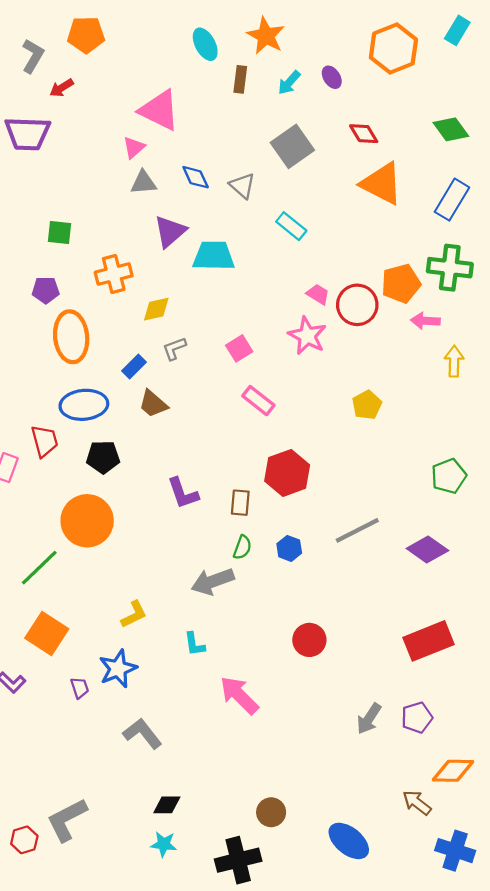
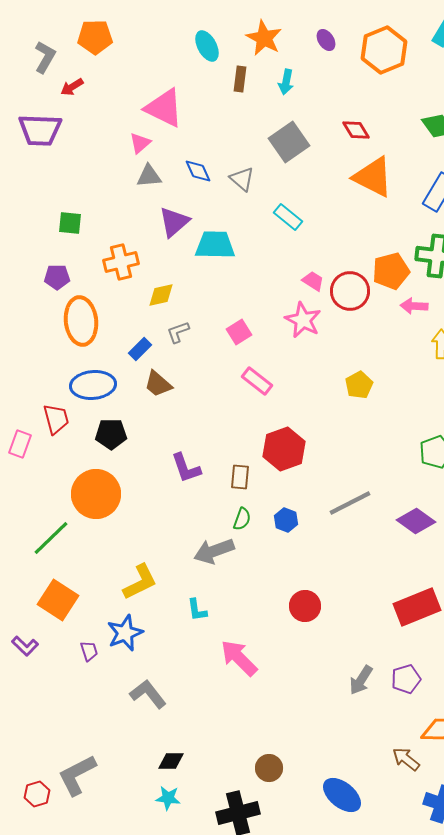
purple ellipse: (332, 77) -> (326, 40), moved
cyan arrow: (289, 83) -> (286, 82), turned -30
yellow L-shape: (134, 614) -> (140, 582), size x1.4

